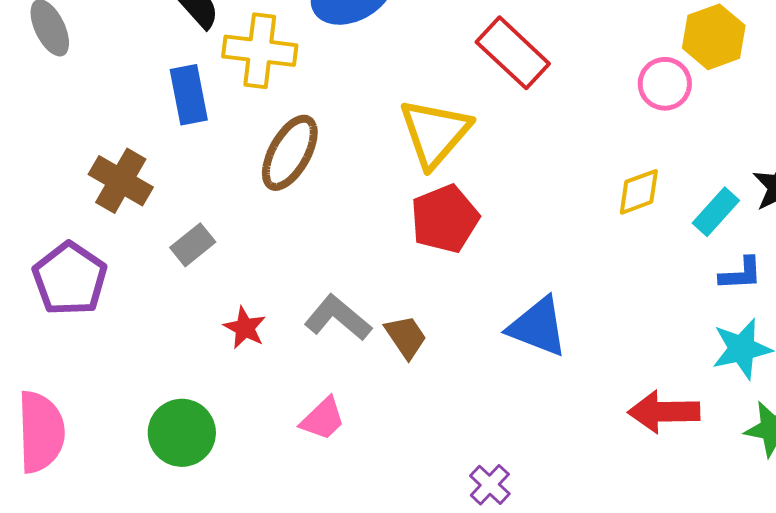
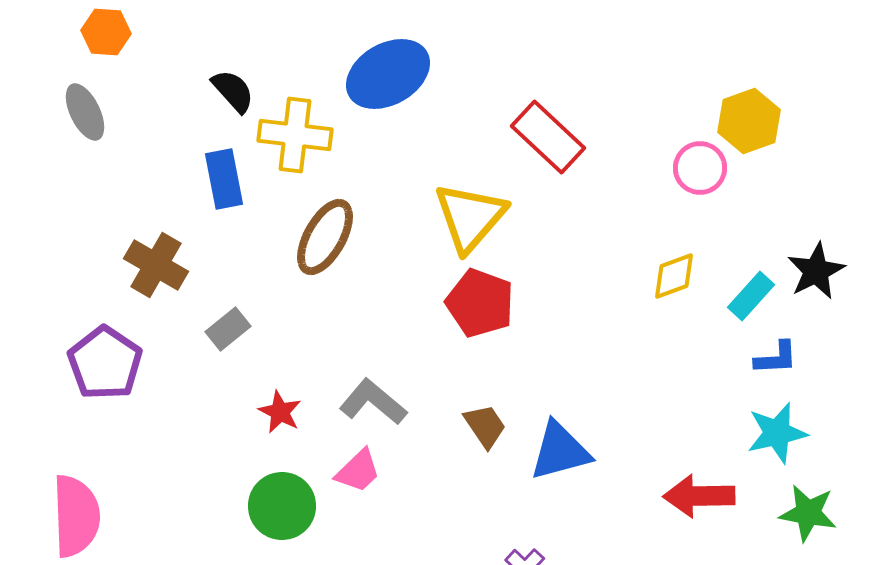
red pentagon: (445, 219) -> (480, 303), turned -30
blue triangle: (538, 327) -> (560, 451), moved, turned -36
brown trapezoid: (406, 337) -> (485, 426), moved
pink trapezoid: (323, 419) -> (358, 471), moved
green circle: (182, 433) -> (282, 506), moved

